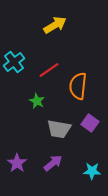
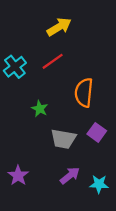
red line: (49, 70) -> (53, 61), moved
purple arrow: (53, 163) -> (70, 176), moved

